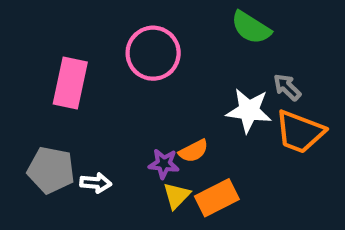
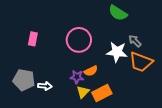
pink circle: (153, 53) -> (79, 40), moved
pink rectangle: (70, 83) -> (33, 39), size x0.6

